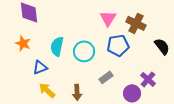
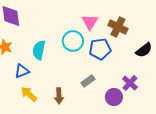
black semicircle: (162, 46) -> (144, 50), turned 90
cyan circle: (84, 51) -> (73, 41), moved

